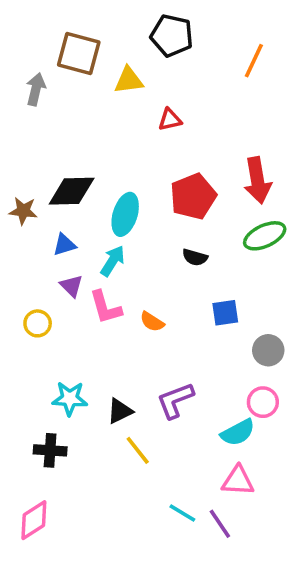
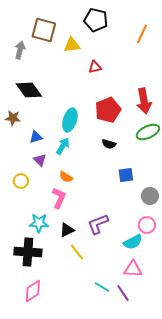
black diamond: (72, 191) -> (29, 90), moved, turned 56
pink L-shape: (105, 307) -> (59, 198), moved, turned -140
orange semicircle: (152, 322) -> (66, 177), moved
black cross: (50, 450) -> (28, 252), size x1.5
pink diamond: (34, 520) -> (33, 291), moved

